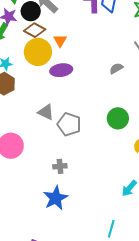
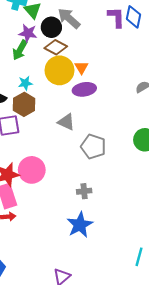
orange triangle: (60, 41) -> (81, 67), moved
gray triangle: (46, 112) -> (66, 122), moved

